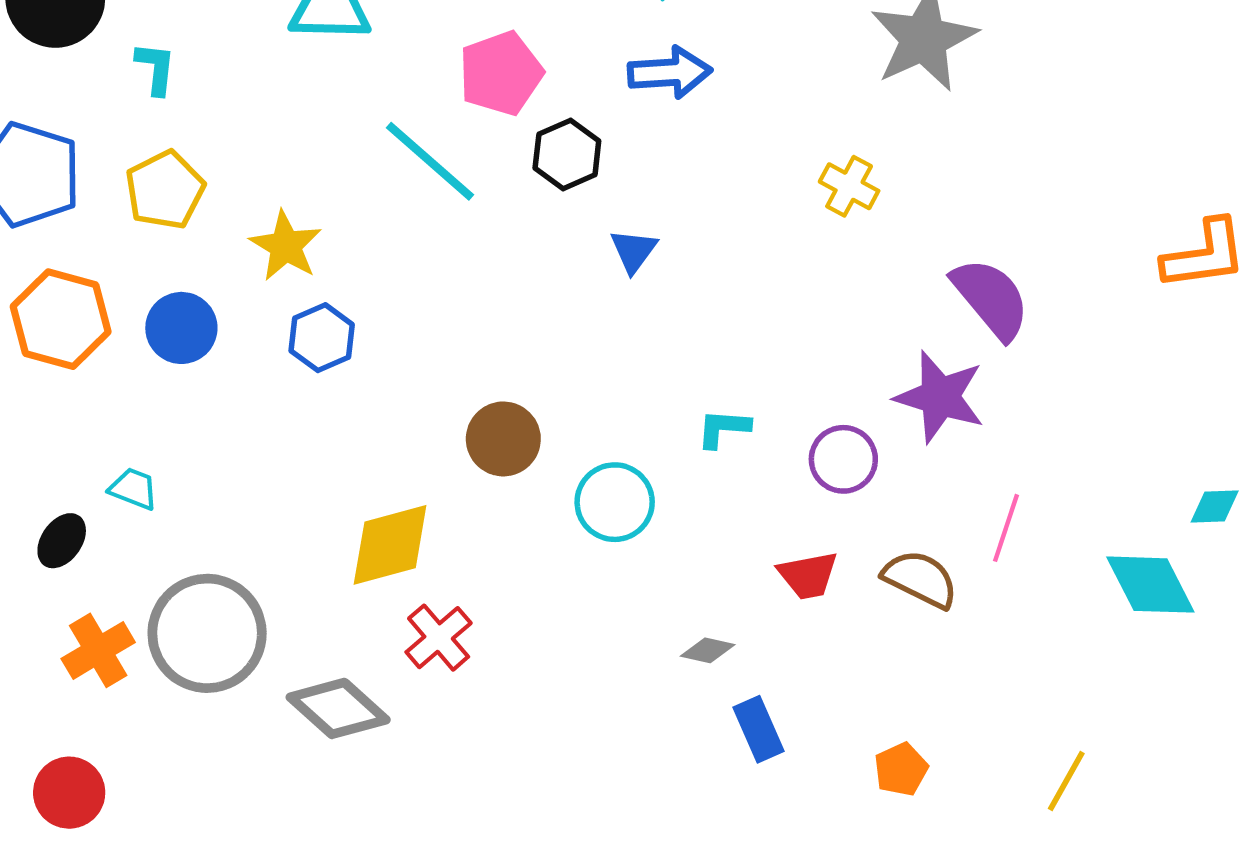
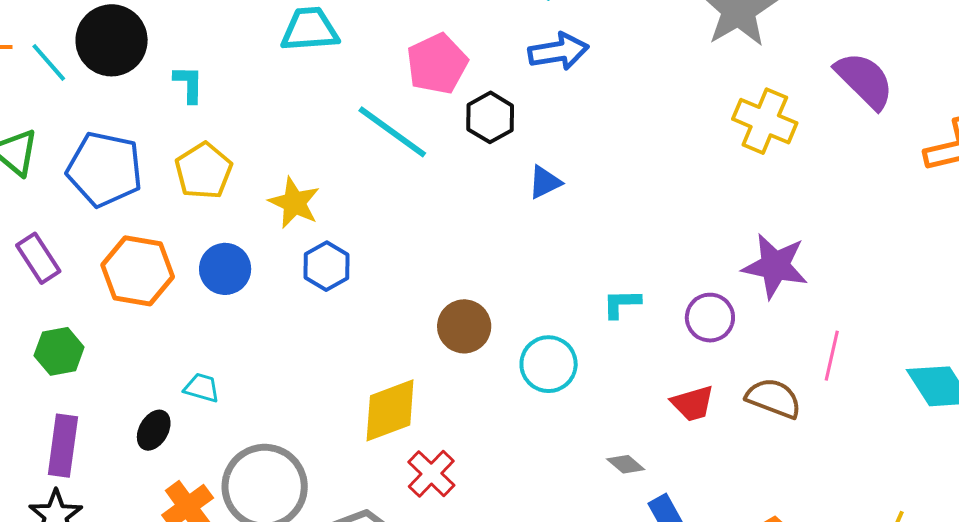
yellow cross: (849, 186) -> (765, 121), moved, size x1.5
blue triangle: (633, 251) -> (545, 182), turned 33
purple semicircle: (991, 298) -> (864, 80), moved
gray diamond: (708, 650) -> (626, 464), turned 33

